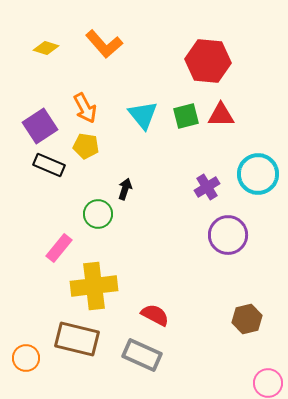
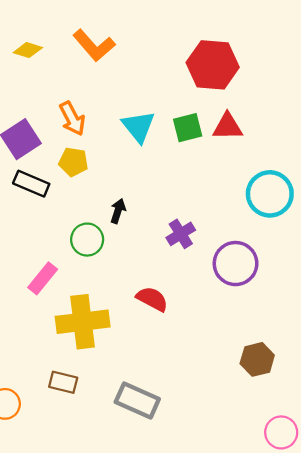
purple cross: (207, 187) -> (181, 234), moved
red semicircle: (155, 315) -> (152, 299), moved
brown rectangle: (77, 339) -> (63, 382), size x0.6

